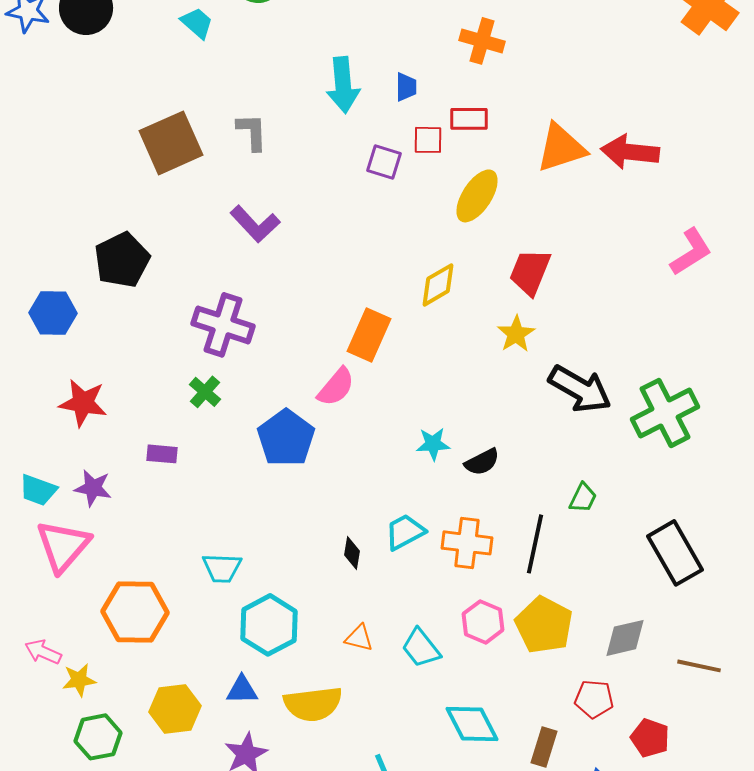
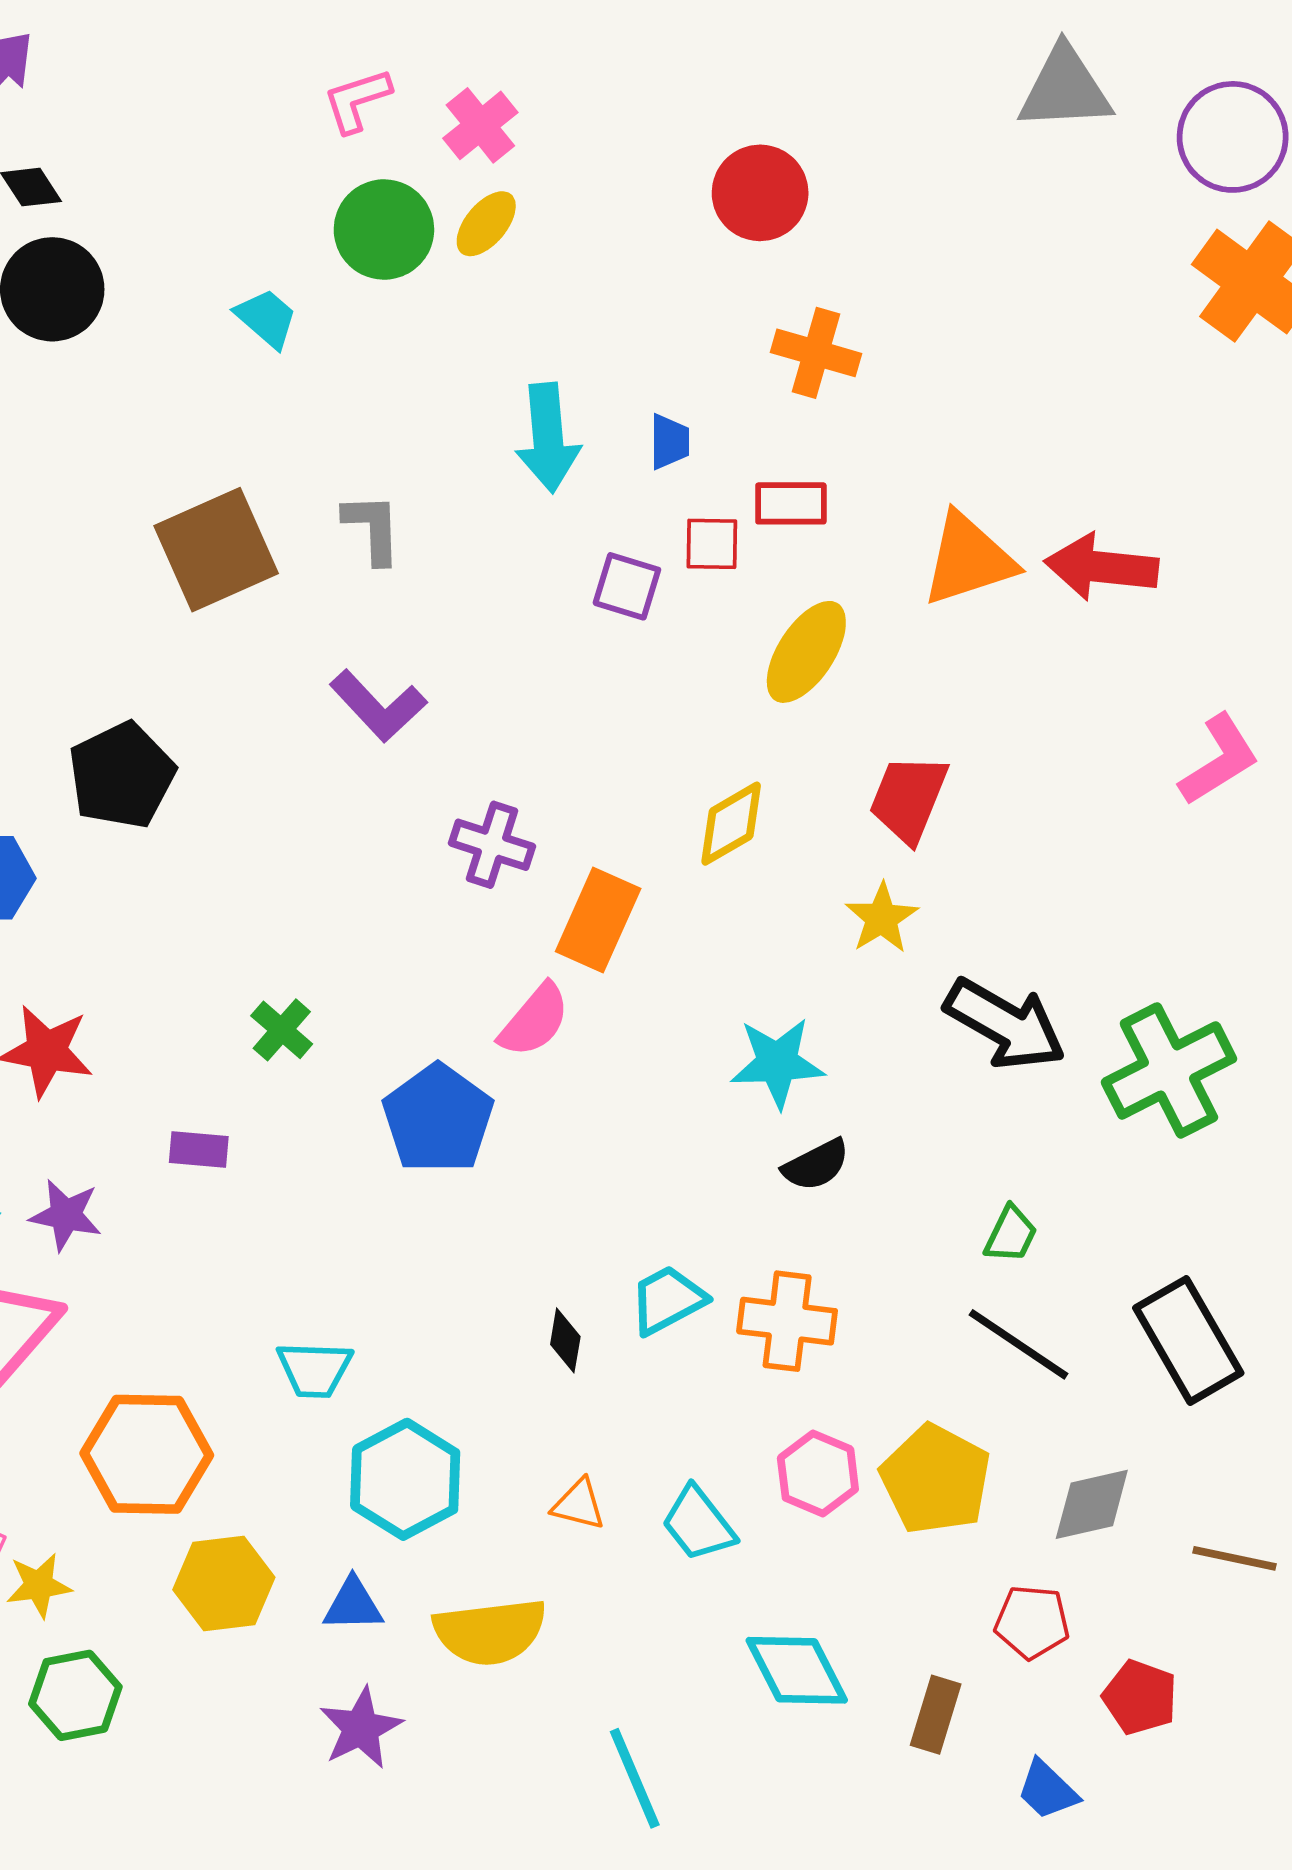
purple cross: (223, 325) -> (492, 845), moved, size x0.7
cyan star: (433, 444) -> (777, 1063), moved, size x1.4
black line: (535, 544) -> (1019, 1344), moved, turned -68
yellow hexagon: (175, 709) -> (224, 1583), moved

